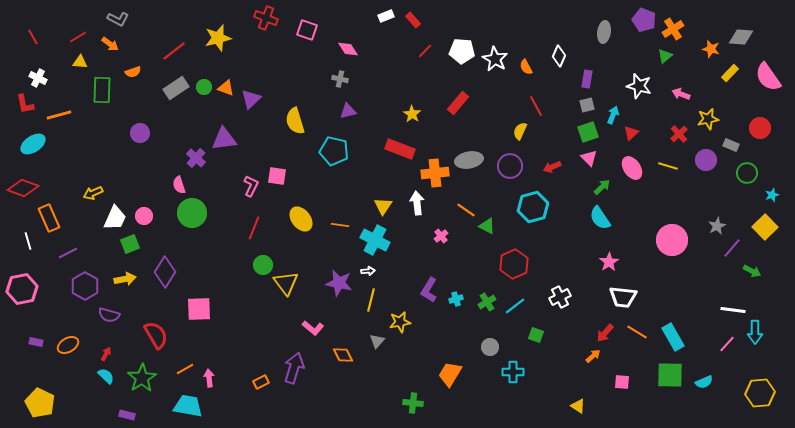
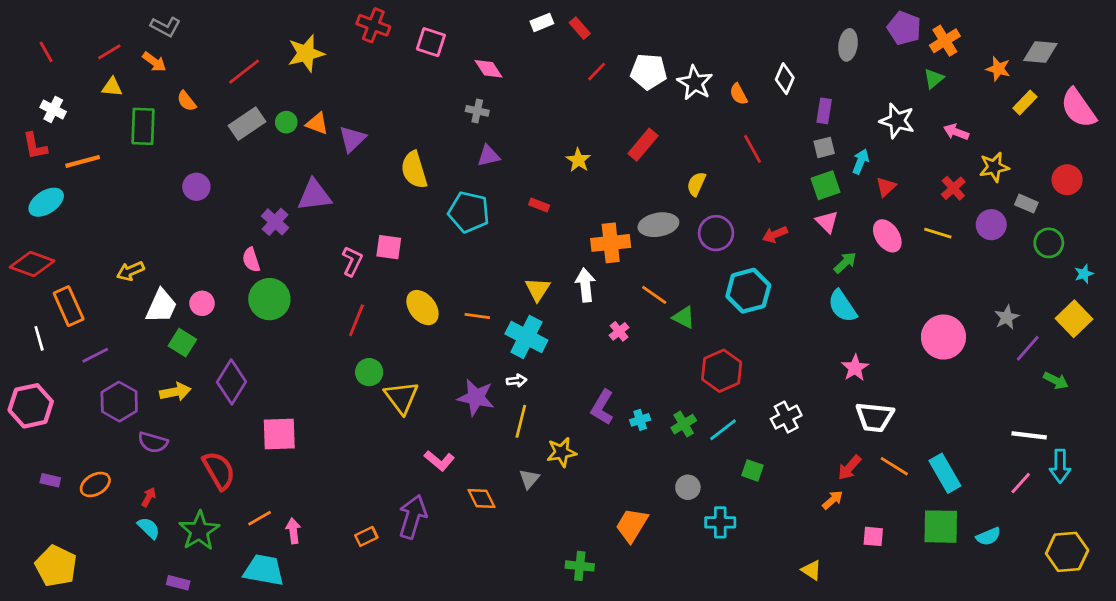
orange semicircle: (133, 72) -> (187, 101), turned 70
yellow semicircle: (520, 131) -> (696, 184), moved
red rectangle: (400, 149) -> (539, 205), moved, size x0.5
green square: (130, 244) -> (182, 343), turned -36

